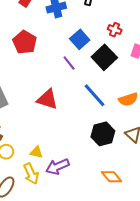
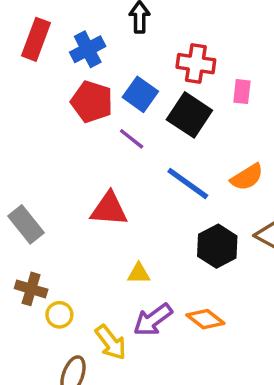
red cross: (115, 30) -> (196, 64), size x1.5
red pentagon: (25, 42) -> (92, 102), moved
yellow triangle: (36, 152) -> (139, 273), moved
orange diamond: (112, 177) -> (205, 319), moved

